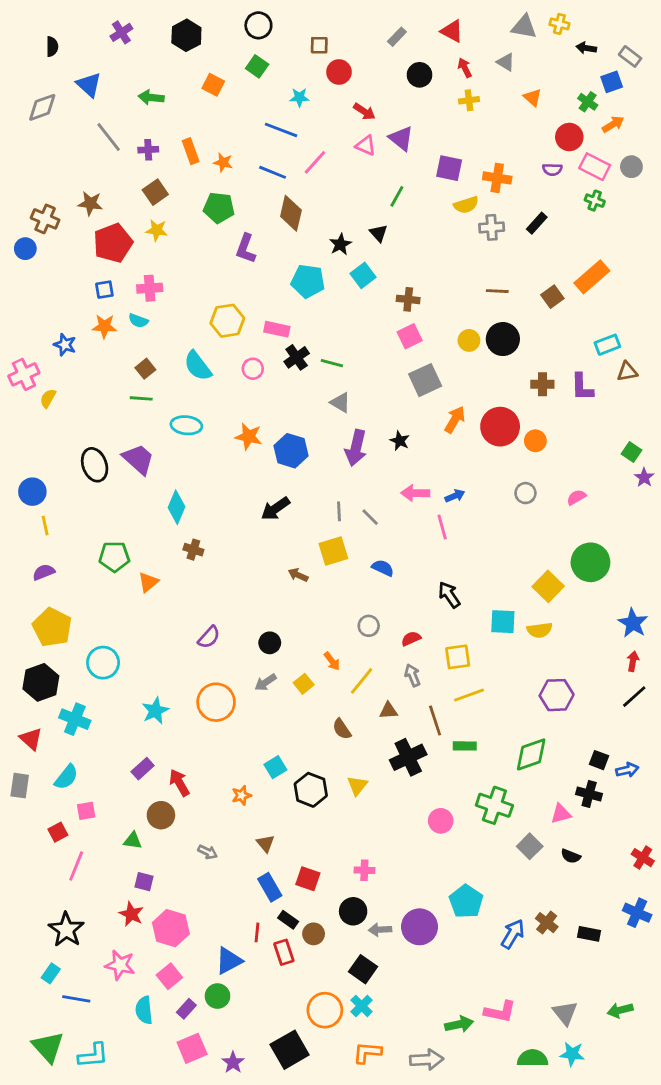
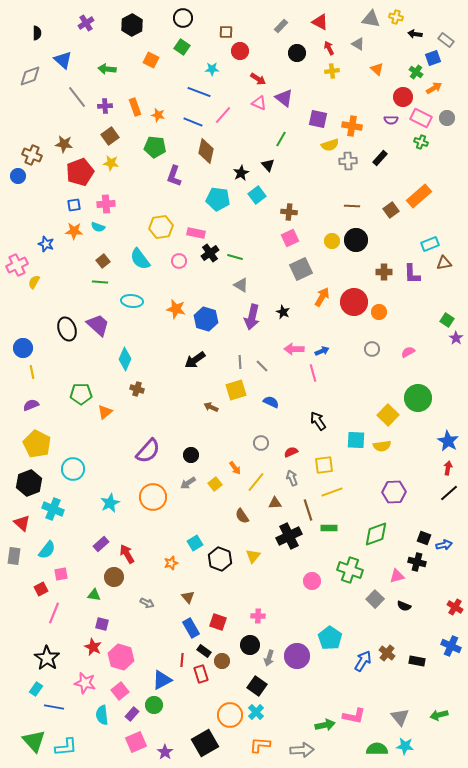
purple semicircle: (209, 637) -> (148, 451), size x1.5
gray arrow: (380, 930) -> (269, 658), turned -70

